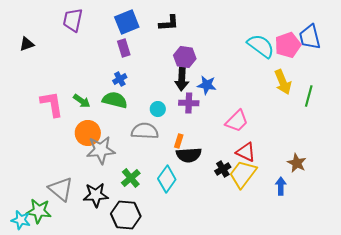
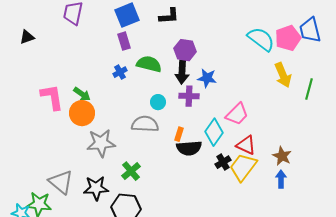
green semicircle: (115, 100) -> (149, 64), moved
orange circle: (88, 133) -> (82, 113), moved
brown star: (297, 163) -> (282, 156), moved
cyan diamond: (167, 179) -> (214, 132), moved

